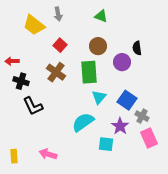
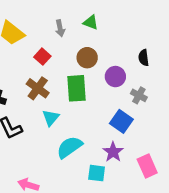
gray arrow: (58, 14) -> (60, 28), moved
black semicircle: (137, 48) -> (144, 58), moved
cyan triangle: (99, 97) -> (51, 118), moved
gray cross: (142, 116) -> (139, 95), moved

